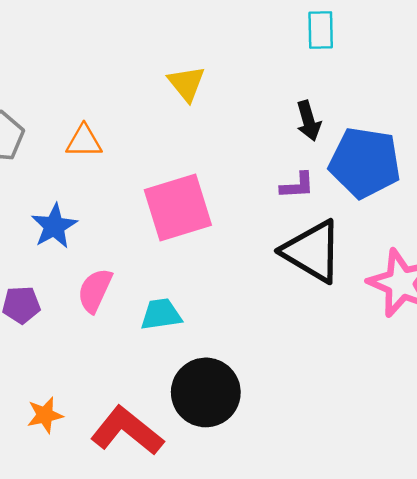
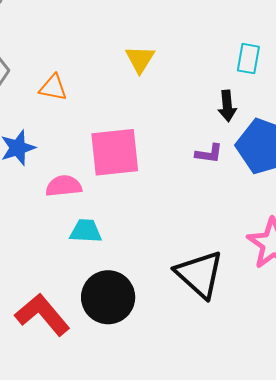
cyan rectangle: (321, 30) -> (248, 59), moved
black triangle: (312, 251) -> (199, 274), moved
pink semicircle: (95, 290) -> (64, 186), moved, turned 48

